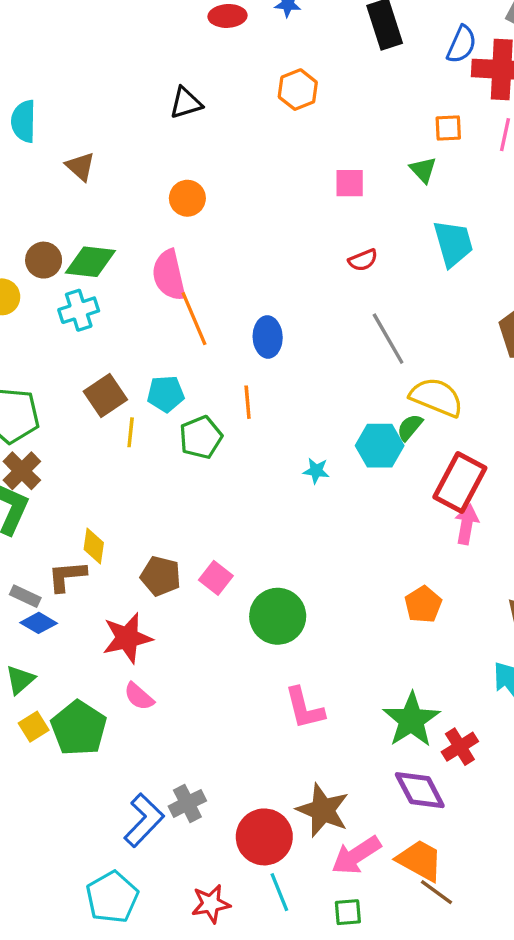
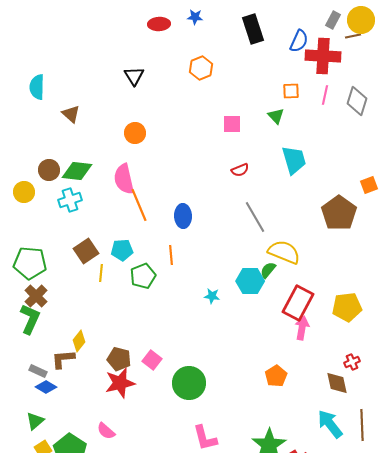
black triangle: (186, 103) -> (134, 76), turned -45
yellow diamond: (94, 546) -> (79, 341), turned 30
red star: (127, 638) -> (120, 383), moved

